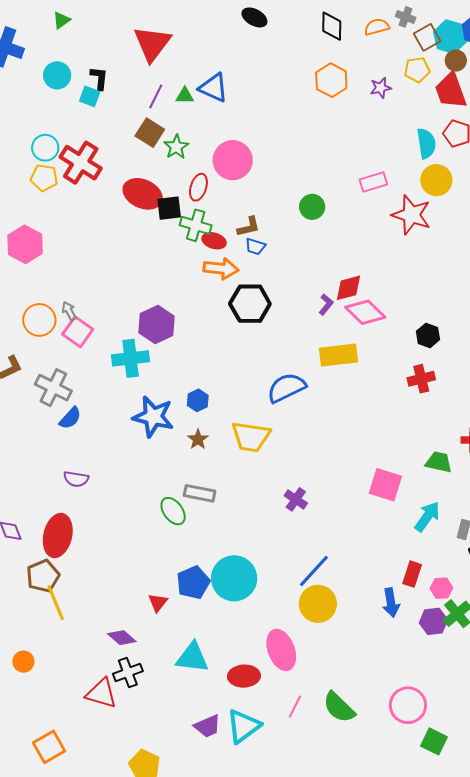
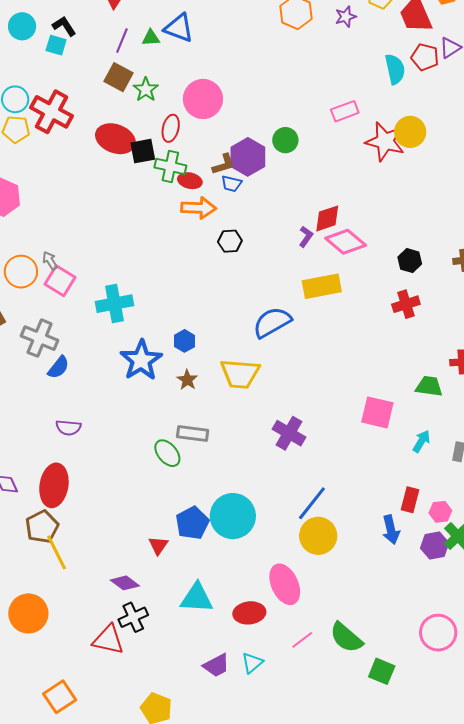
black L-shape: (99, 78) -> (64, 26), turned -35
yellow circle: (436, 180) -> (410, 132), moved
black hexagon: (250, 304) -> (230, 241), size x0.6
purple hexagon: (157, 325) -> (248, 157), moved
blue star: (153, 417) -> (141, 360), turned 30
purple cross: (296, 499) -> (289, 433), size x1.4
cyan arrow: (427, 517) -> (421, 441), size x0.7
orange circle: (23, 662) -> (28, 613), size x1.8
pink circle: (408, 705) -> (438, 633), moved
pink line: (295, 707) -> (302, 640), turned 30
cyan triangle: (243, 726) -> (252, 663), size x0.6
green square: (434, 741) -> (382, 671), moved

